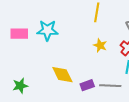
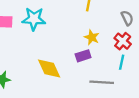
purple rectangle: (87, 85) -> (83, 56), moved

